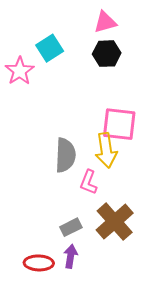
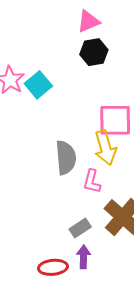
cyan square: (50, 48) -> (38, 85), moved

